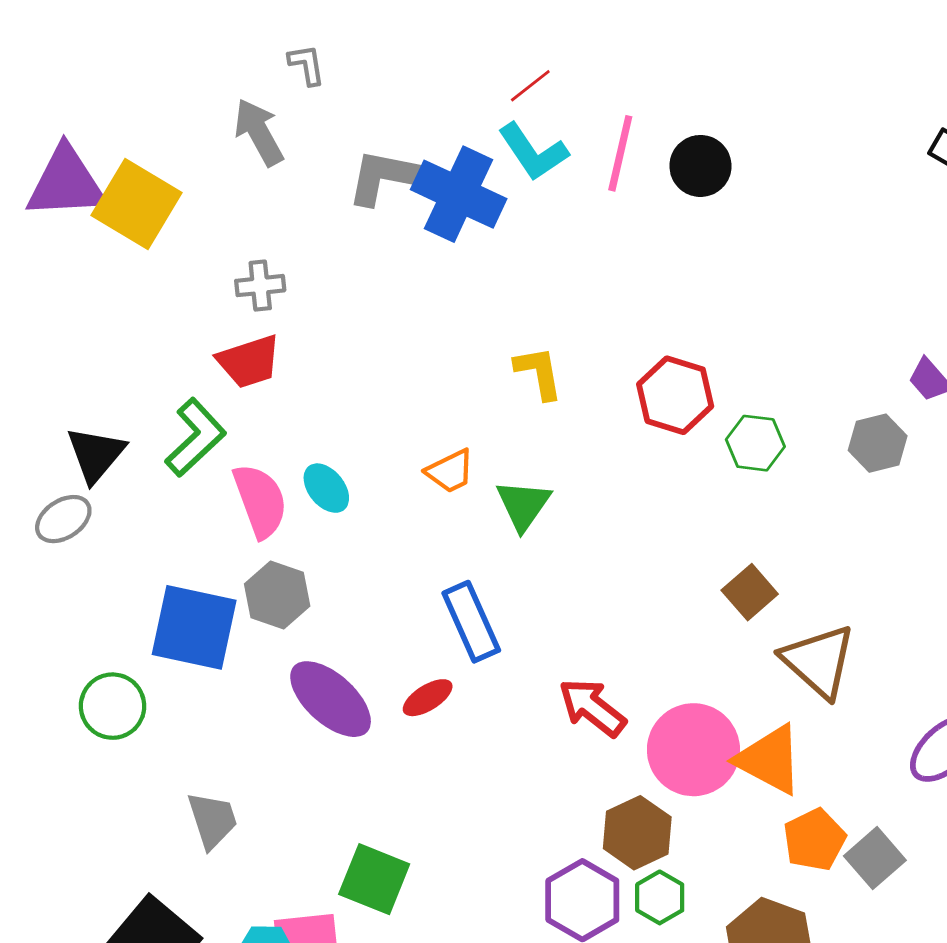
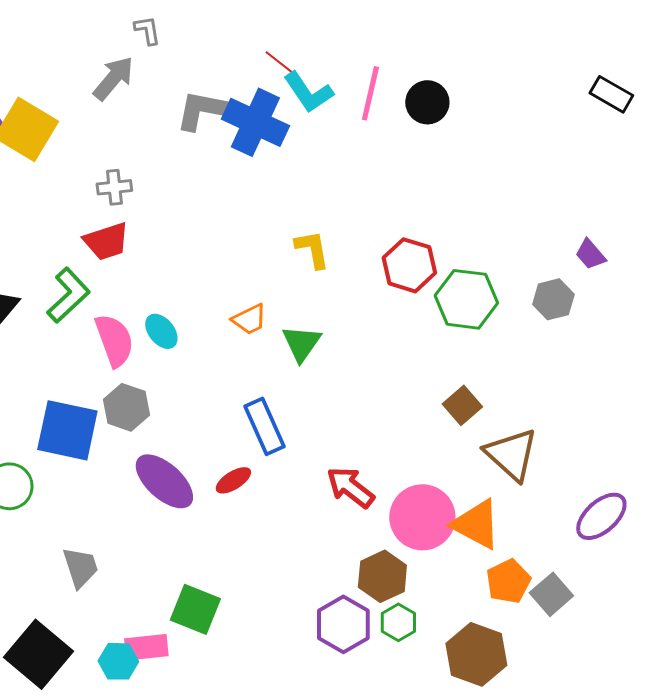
red line: (530, 86) -> (279, 62), moved, turned 76
gray arrow: (259, 132) -> (113, 78), turned 69
green hexagon: (755, 443) -> (466, 299), size x1.5

